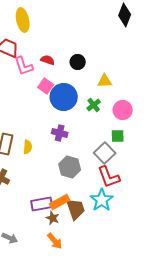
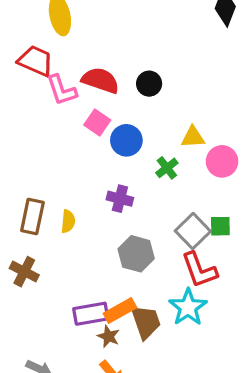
red semicircle: (48, 60) -> (100, 80), size x1.6
yellow triangle: (105, 81) -> (193, 137), moved
blue circle: (64, 97) -> (126, 140), size x0.7
green cross: (94, 105) -> (167, 168), moved
green square: (118, 136) -> (220, 226), moved

